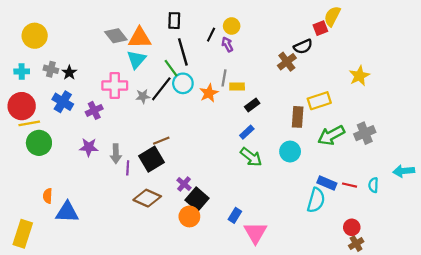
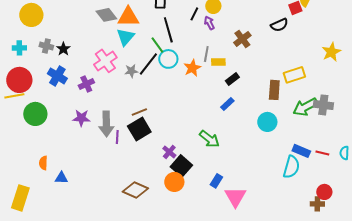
brown cross: (287, 62) -> (242, 39), moved
pink cross: (115, 86) -> (105, 61), turned -35
yellow line: (29, 123) -> (14, 96), moved
gray cross: (365, 133) -> (323, 105), moved, turned 30
brown line: (161, 141) -> (139, 112), moved
gray arrow: (116, 154) -> (106, 124), size x1.4
green arrow: (251, 157) -> (209, 139), moved
brown diamond: (147, 198) -> (135, 190), moved
blue triangle: (67, 212) -> (61, 178), size x0.6
brown cross: (356, 244) -> (317, 204), moved, turned 32

